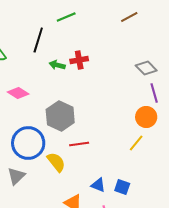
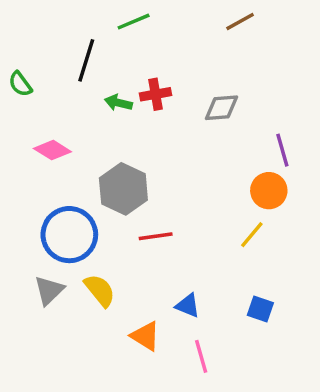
gray diamond: (146, 68) -> (221, 108), moved, turned -50
yellow semicircle: (56, 162) -> (100, 290), moved
blue square: (122, 187) -> (260, 309), moved

